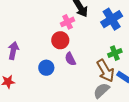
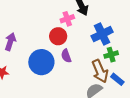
blue cross: (112, 19) -> (102, 34), moved
blue circle: (46, 68) -> (41, 62), size x1.6

